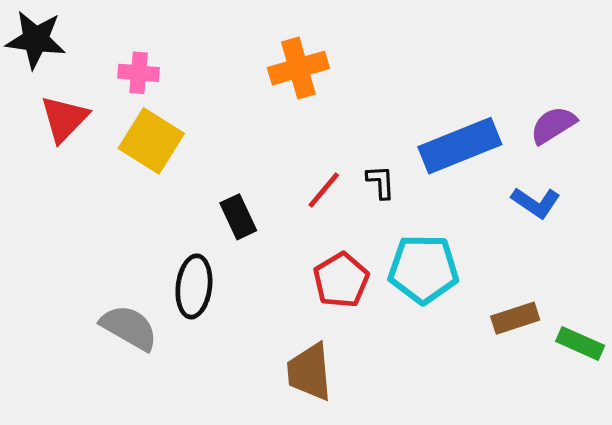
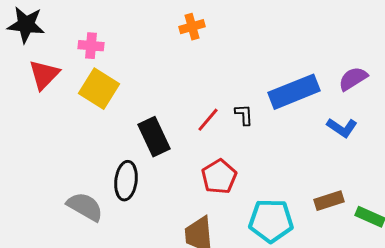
orange cross: (298, 68) -> (192, 27), moved, size x0.7
black rectangle: (238, 217) -> (154, 137), size x1.4
cyan pentagon: (423, 269) -> (271, 221), moved

